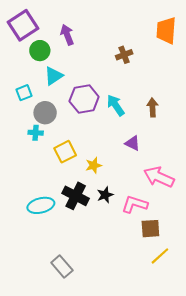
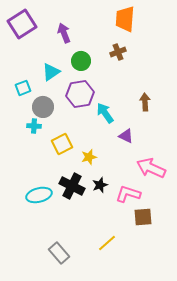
orange trapezoid: (166, 31) -> (125, 19), moved
green circle: (40, 51) -> (81, 61), moved
cyan arrow: (116, 105) -> (105, 113), moved
yellow line: (160, 256) -> (107, 243), moved

